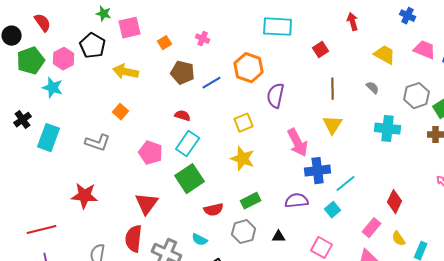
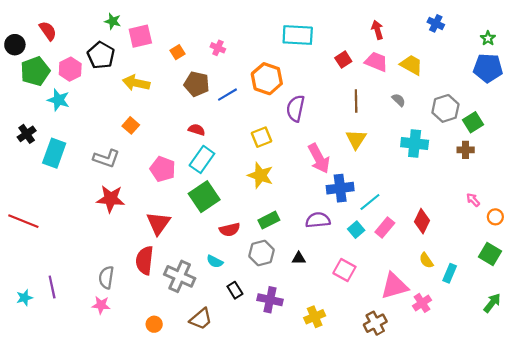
pink trapezoid: (425, 50) -> (376, 62), moved
red star: (85, 196) -> (111, 199), moved
pink rectangle: (372, 228) -> (385, 227), moved
red line: (42, 230) -> (23, 221), moved, turned 36

